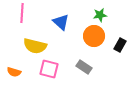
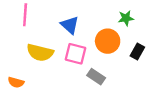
green star: (100, 15) -> (126, 18), moved
pink square: (49, 69) -> (76, 54), moved

